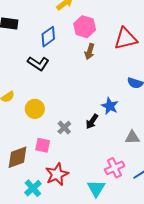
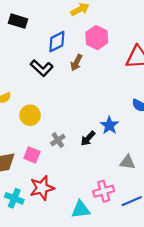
brown arrow: (90, 51) -> (76, 63), moved
cyan cross: (33, 188) -> (14, 198), turned -36
cyan triangle: (96, 188) -> (81, 209), turned 42

